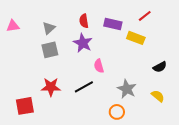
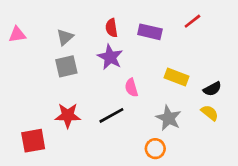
yellow rectangle: (136, 38) -> (176, 77), moved
yellow semicircle: (158, 96) -> (210, 113), moved

